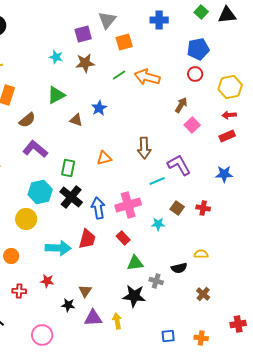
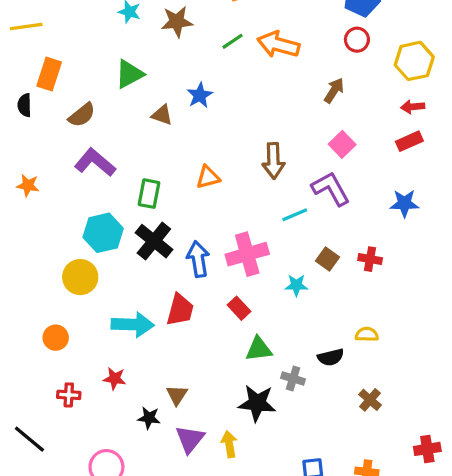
pink square: (192, 125) -> (342, 144), moved
purple triangle: (93, 318) -> (190, 439), turned -48

